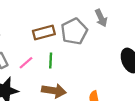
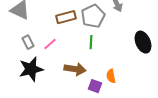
green line: (51, 61) -> (91, 42), moved

